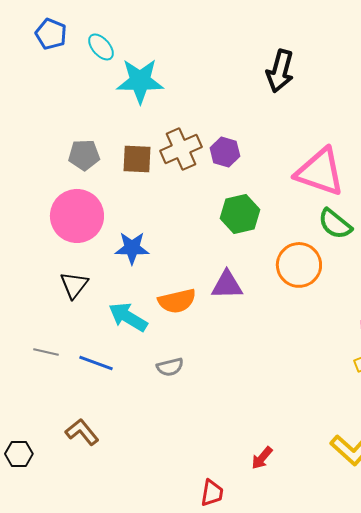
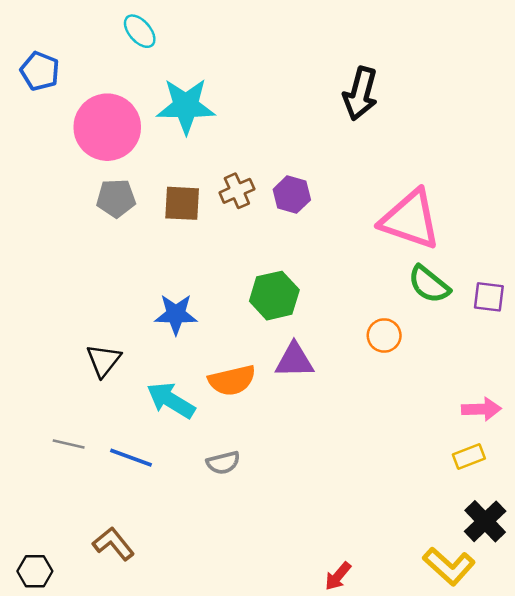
blue pentagon: (51, 34) -> (40, 71), moved
cyan ellipse: (101, 47) -> (140, 31), moved
brown cross: (181, 149) -> (237, 191), size x0.7
green hexagon: (240, 214) -> (274, 296), moved
pink circle: (77, 216) -> (107, 127), moved
orange circle: (299, 265) -> (384, 335), size x0.6

